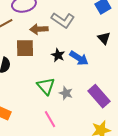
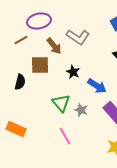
brown arrow: (39, 29) -> (54, 46), turned -126
blue arrow: (79, 58) -> (97, 86), moved

